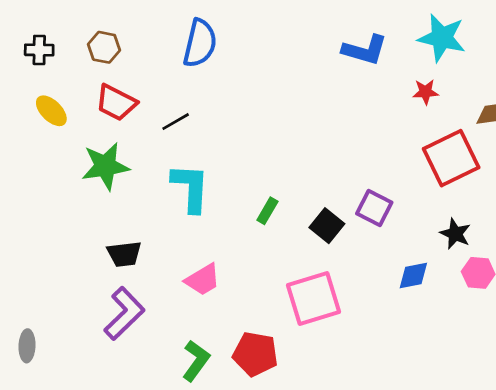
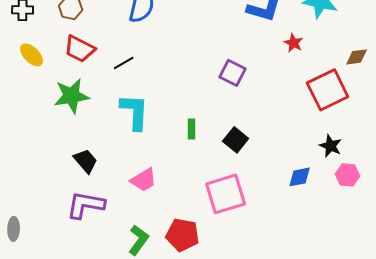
red star: (426, 92) -> (294, 43), moved, turned 30
purple square: (374, 208) -> (233, 73), moved
green rectangle: (267, 211) -> (192, 129), turned -30
black trapezoid: (124, 254) -> (86, 161), turned -124
purple L-shape: (124, 313) -> (86, 205), turned -126

